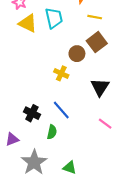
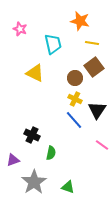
yellow triangle: (28, 23) -> (35, 73), moved
yellow cross: (61, 73) -> (75, 99), moved
blue line: (61, 110) -> (74, 120), moved

